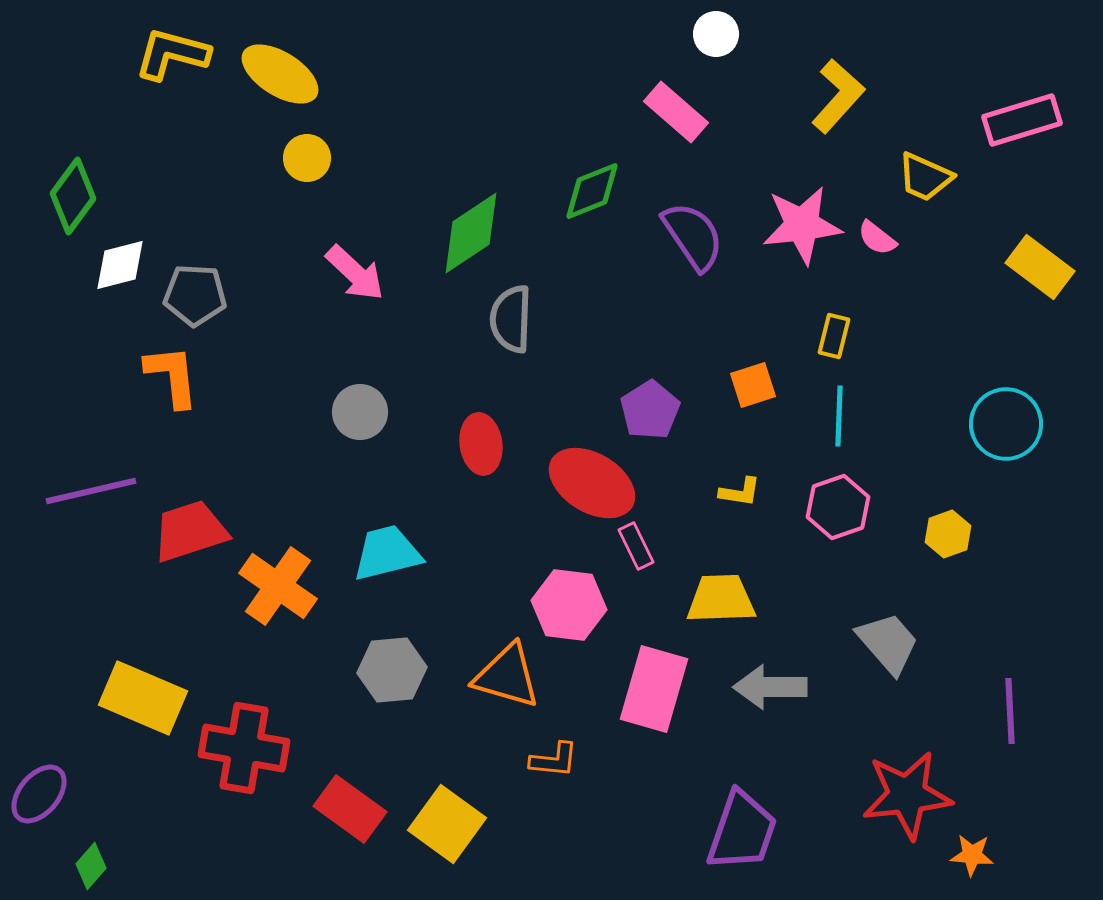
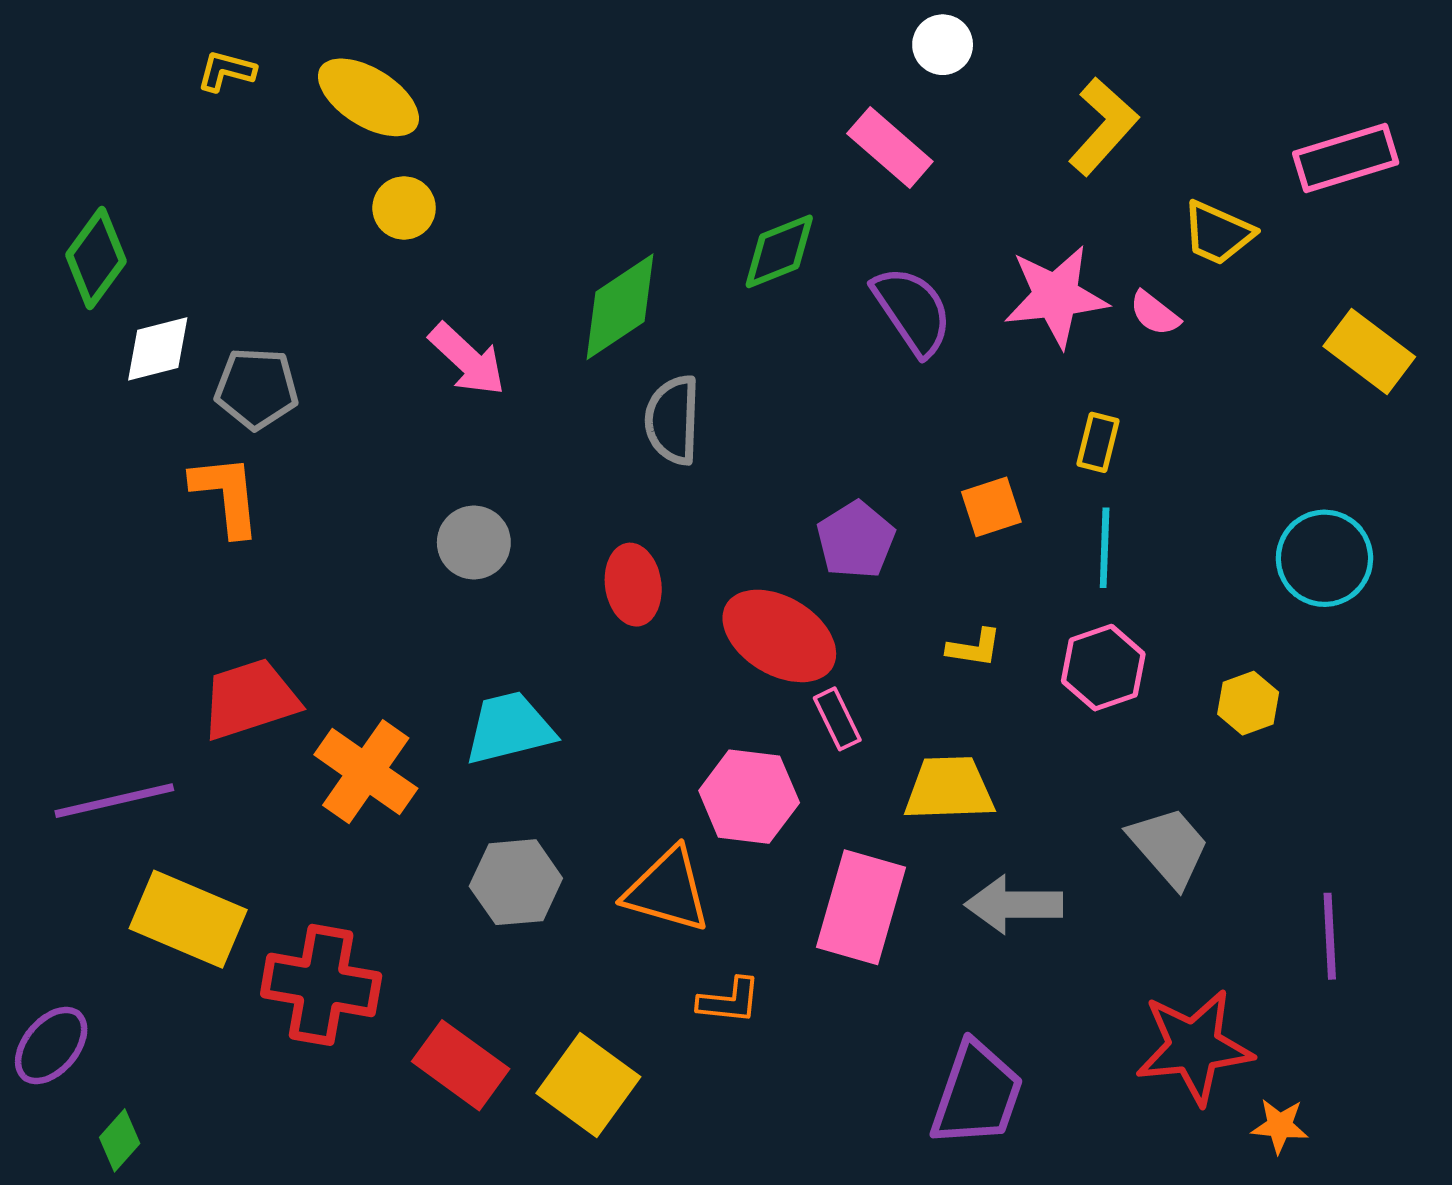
yellow L-shape: (172, 54) -> (226, 71), size x0.6
purple line: (91, 491) -> (114, 801), moved

